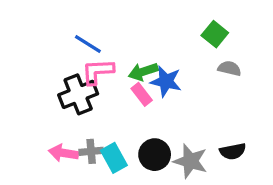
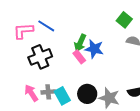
pink L-shape: (98, 72) -> (23, 31), moved
green arrow: (143, 72) -> (80, 43), turned -48
pink arrow: (63, 153) -> (31, 93), turned 48

